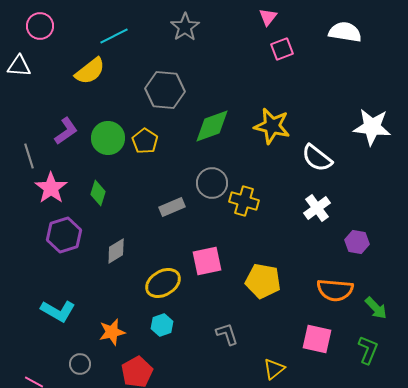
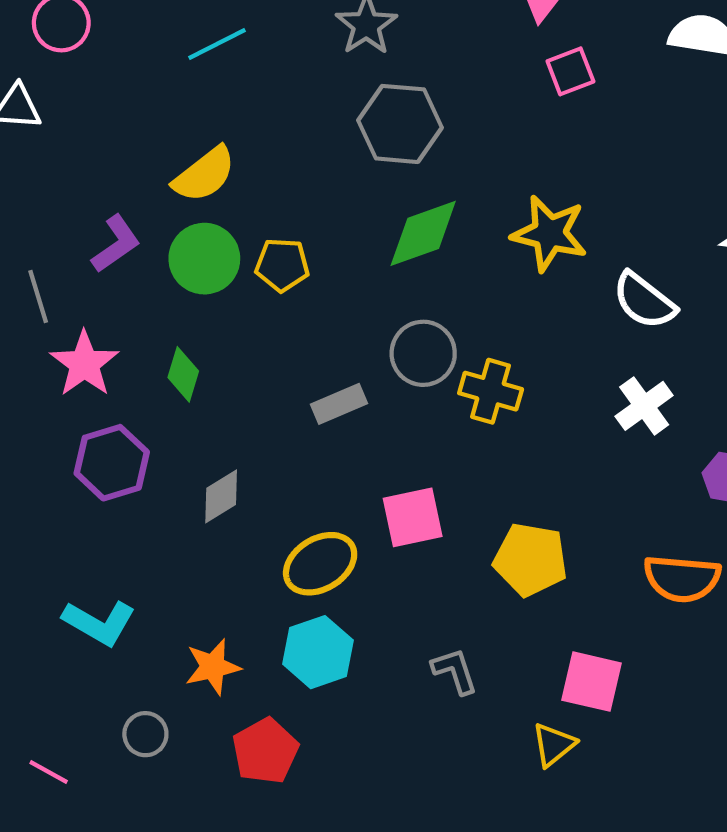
yellow semicircle: (90, 71) -> (204, 174), moved
gray hexagon: (165, 90) -> (400, 124), moved
yellow pentagon: (145, 141) -> (282, 265), turned -30
cyan hexagon: (162, 325) -> (318, 652), size x1.5
pink square: (317, 339) -> (592, 682), moved

